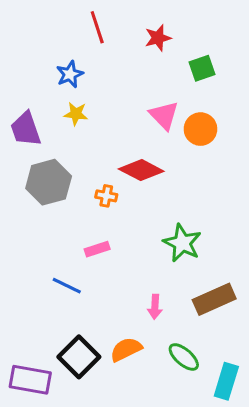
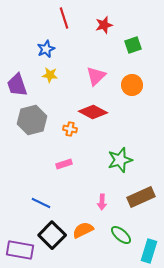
pink triangle: (164, 115) -> (96, 76), moved, turned 30
green star: (182, 243) -> (120, 160), turned 30
blue line: (67, 286) -> (41, 203), moved

